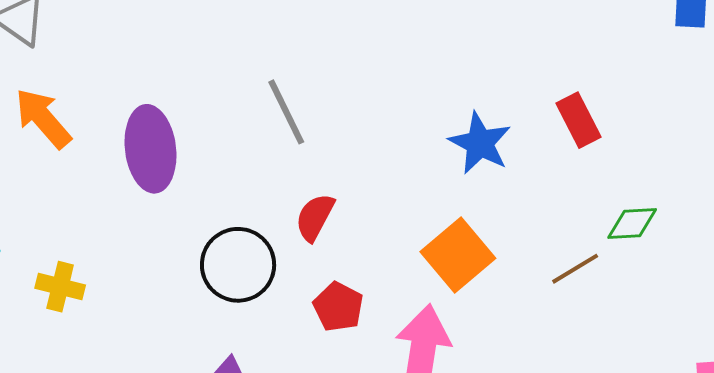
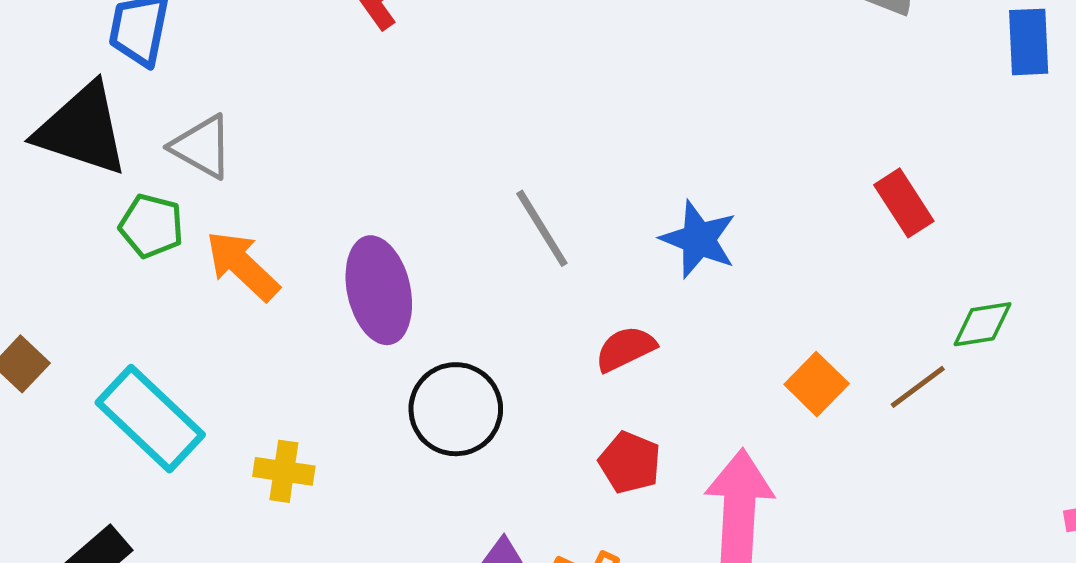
blue star: (480, 143) -> (699, 239), moved
red semicircle: (315, 217) -> (625, 349), moved, turned 42
orange square: (458, 255) -> (817, 384), moved, size x0.7
black circle: (238, 265) -> (456, 409), moved

